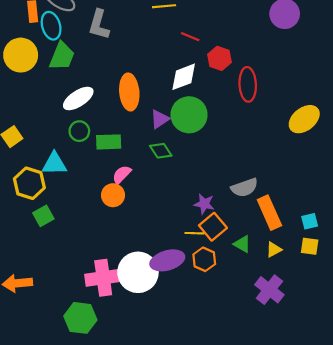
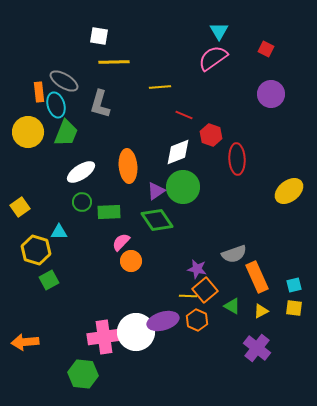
green diamond: (161, 151) -> (157, 220), size x1.5
cyan triangle: (54, 164) -> (59, 232), size x0.7
orange circle: (113, 195) -> (131, 261), moved

